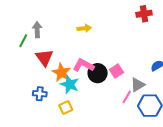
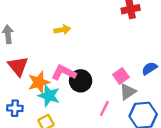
pink square: (117, 71) -> (121, 76), moved
orange star: (62, 72) -> (39, 82), turned 30
pink line: (127, 97) -> (104, 108), moved

